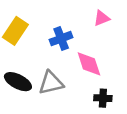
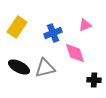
pink triangle: (102, 18) -> (85, 25), moved
black cross: (103, 98) -> (94, 80), moved

